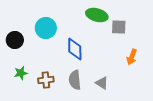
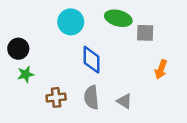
cyan circle: (46, 28) -> (71, 22), moved
green star: (21, 73) -> (26, 74), moved

